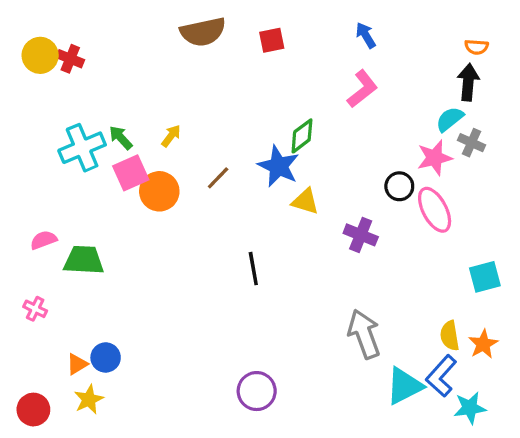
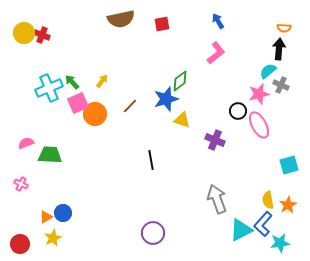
blue star: (278, 166) -> (166, 99), turned 30

